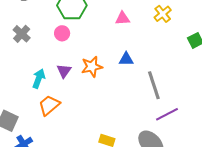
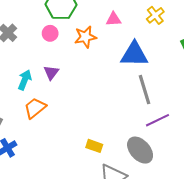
blue triangle: (126, 59) -> (134, 54), moved, size x1.8
orange star: (92, 67) -> (85, 37), moved

